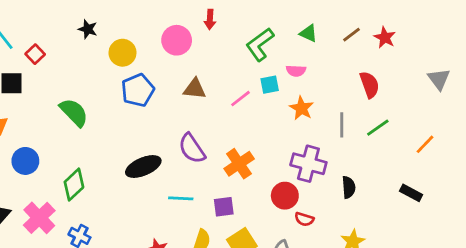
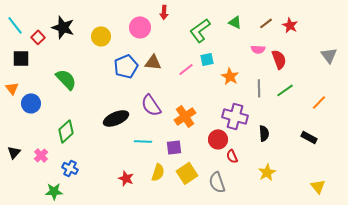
black star: (88, 29) -> (63, 27), moved, size x1.6
pink semicircle: (296, 71) -> (258, 49), moved
blue pentagon: (138, 90) -> (126, 66), moved
blue circle: (25, 161) -> (31, 103), moved
pink cross: (39, 218) -> (41, 155), size x0.6
red semicircle: (304, 219) -> (232, 156), turned 48

